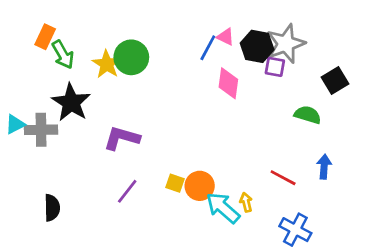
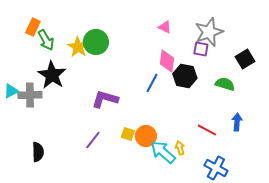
black hexagon: (257, 46) -> (185, 76), moved
blue line: (208, 48) -> (152, 83), moved
purple L-shape: (122, 138) -> (105, 99), moved

